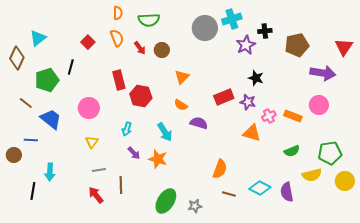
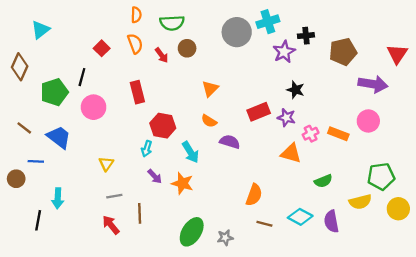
cyan triangle: (38, 38) -> (40, 30), moved
brown circle: (162, 50) -> (187, 48), moved
red hexagon: (141, 96) -> (163, 126), moved
brown line: (26, 103) -> (24, 128), moved
pink circle: (89, 108) -> (94, 107), moved
green semicircle: (292, 151) -> (323, 181), moved

